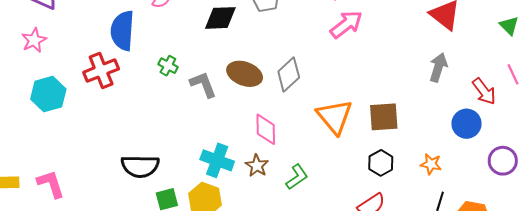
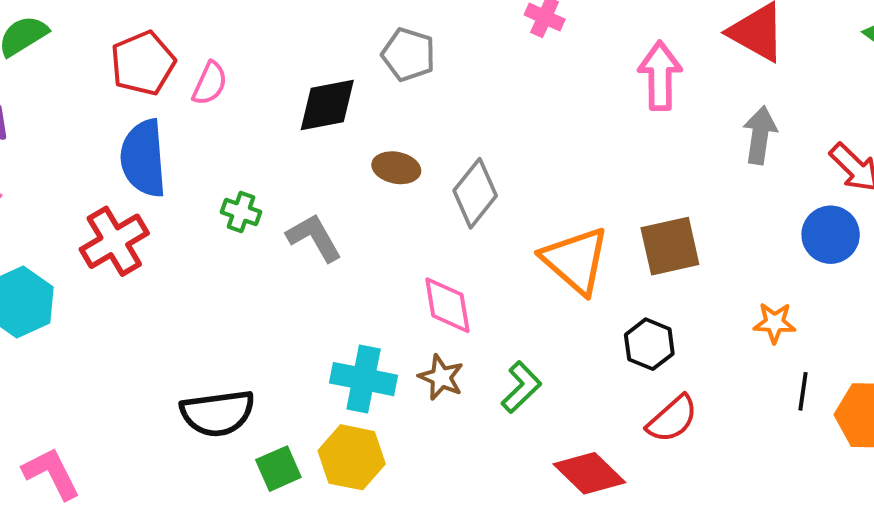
pink arrow: (346, 24) -> (660, 76), moved, turned -44
brown ellipse: (245, 74) -> (396, 168), moved, size x0.7
black hexagon: (381, 163) -> (649, 344), moved

